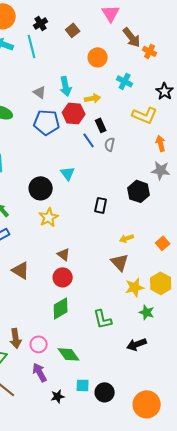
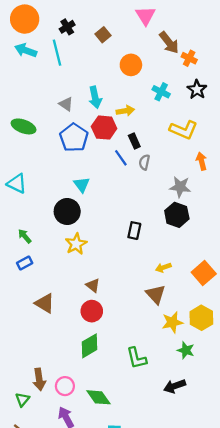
black star: (165, 91) -> (197, 90), moved
blue pentagon: (47, 122) -> (74, 138), turned 30
gray star: (161, 170) -> (180, 187), moved
cyan triangle: (68, 173) -> (82, 185), moved
orange square: (163, 243) -> (204, 273), size x1.5

